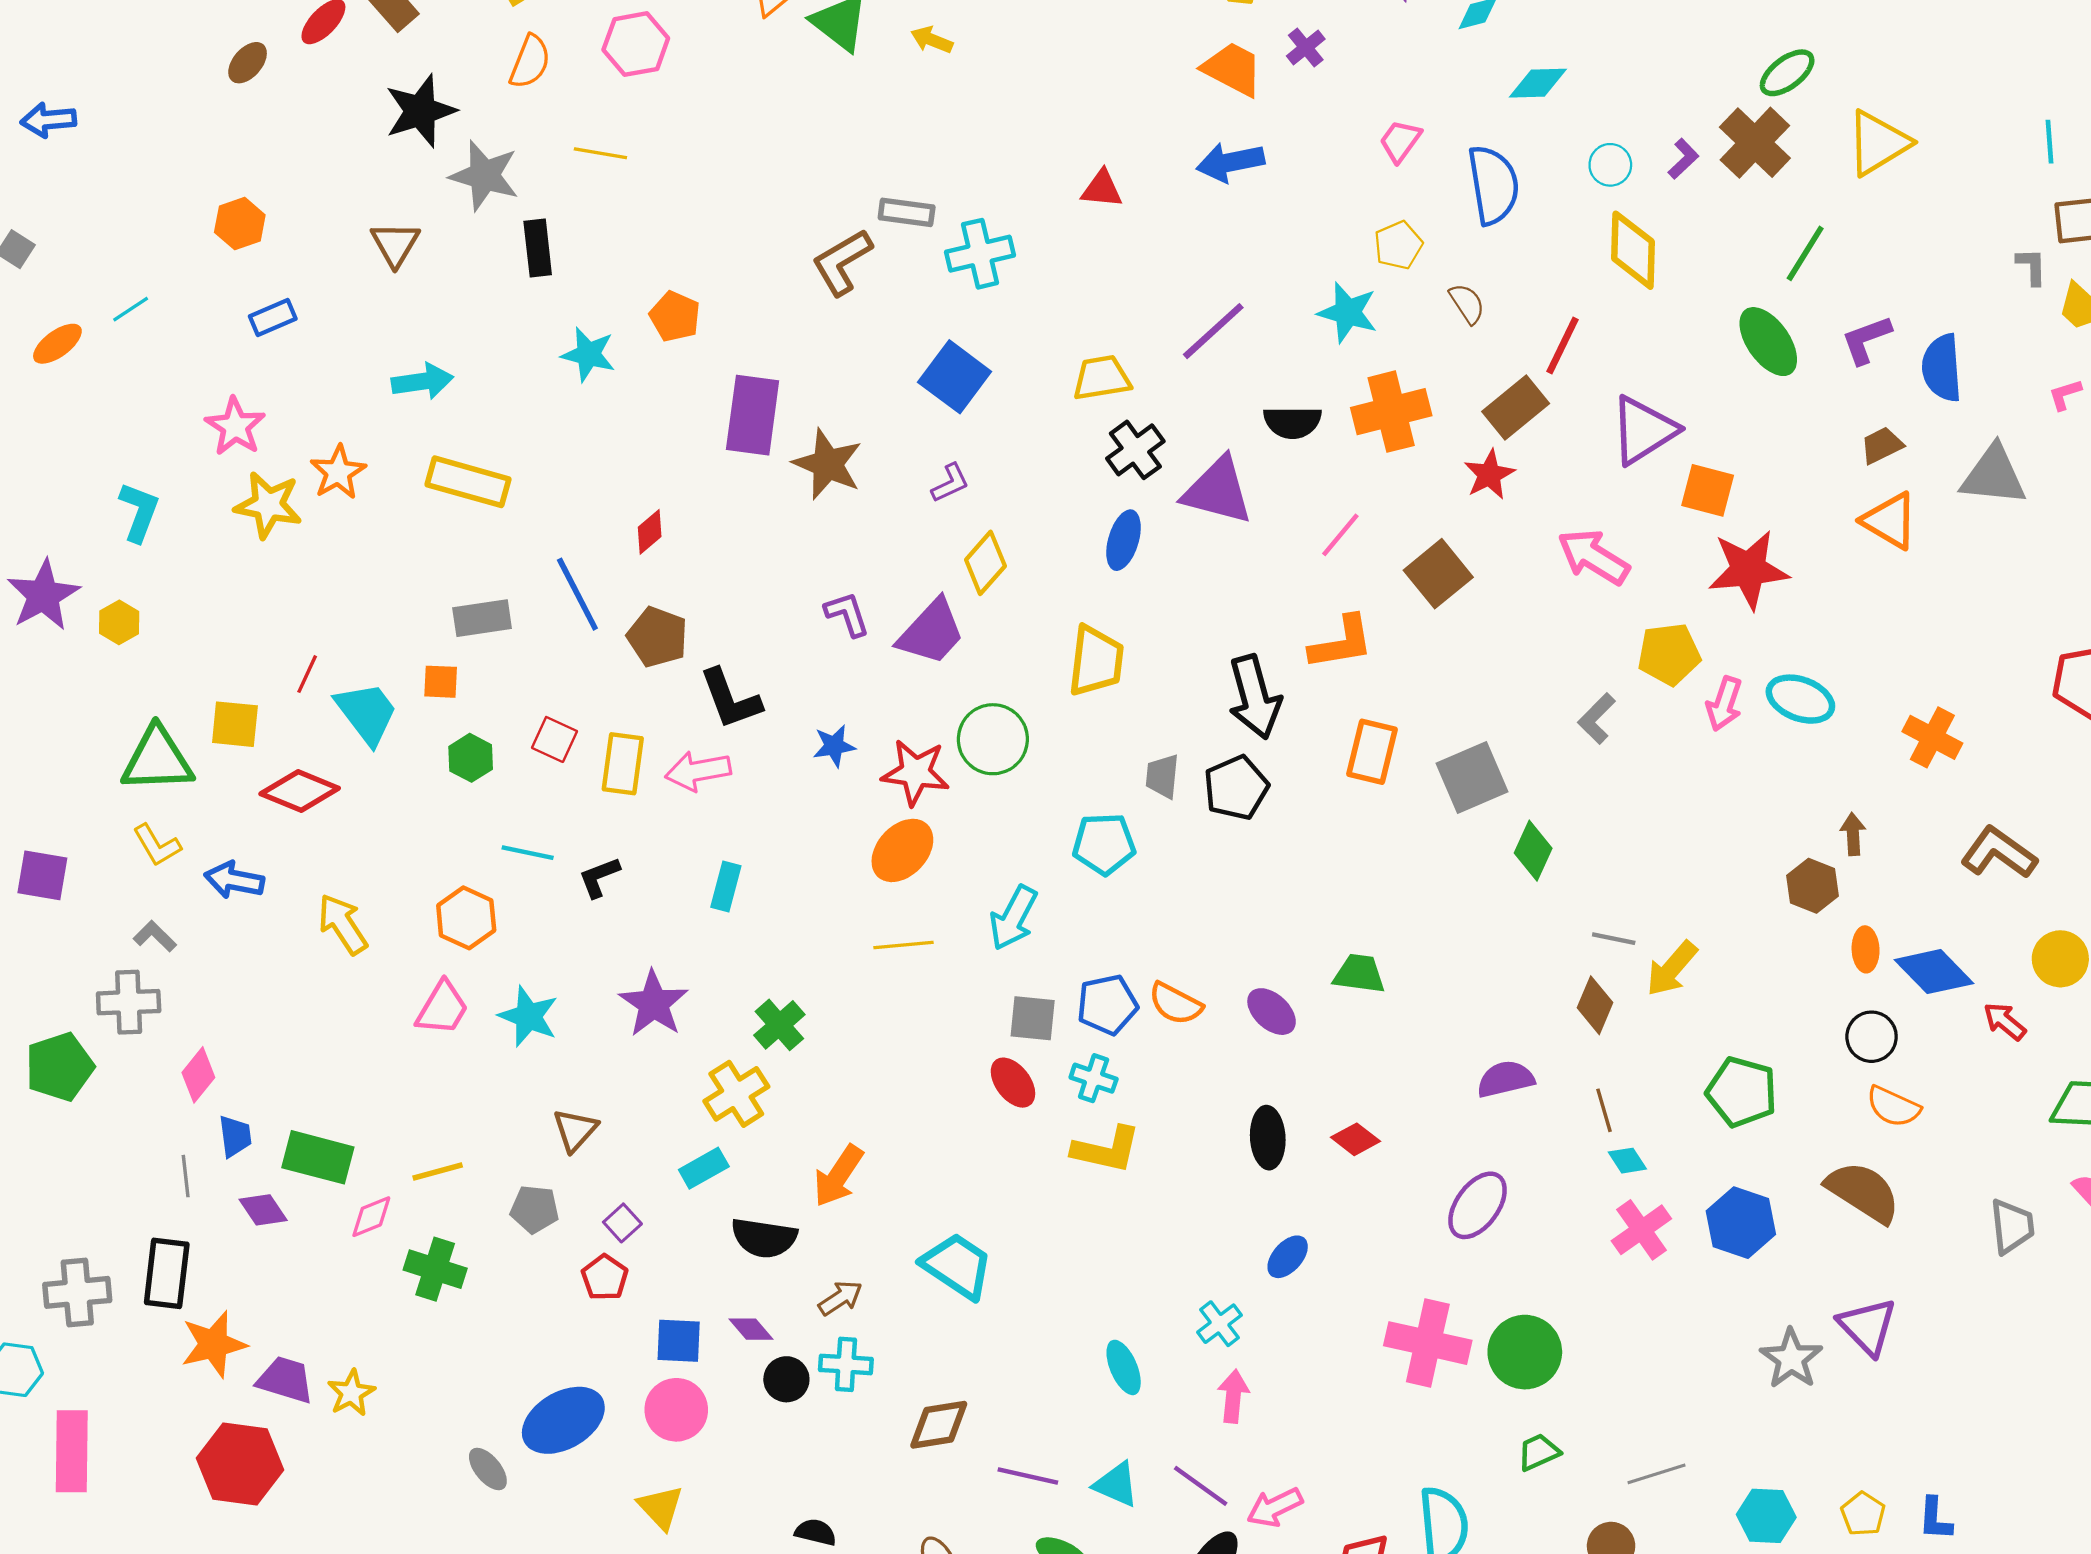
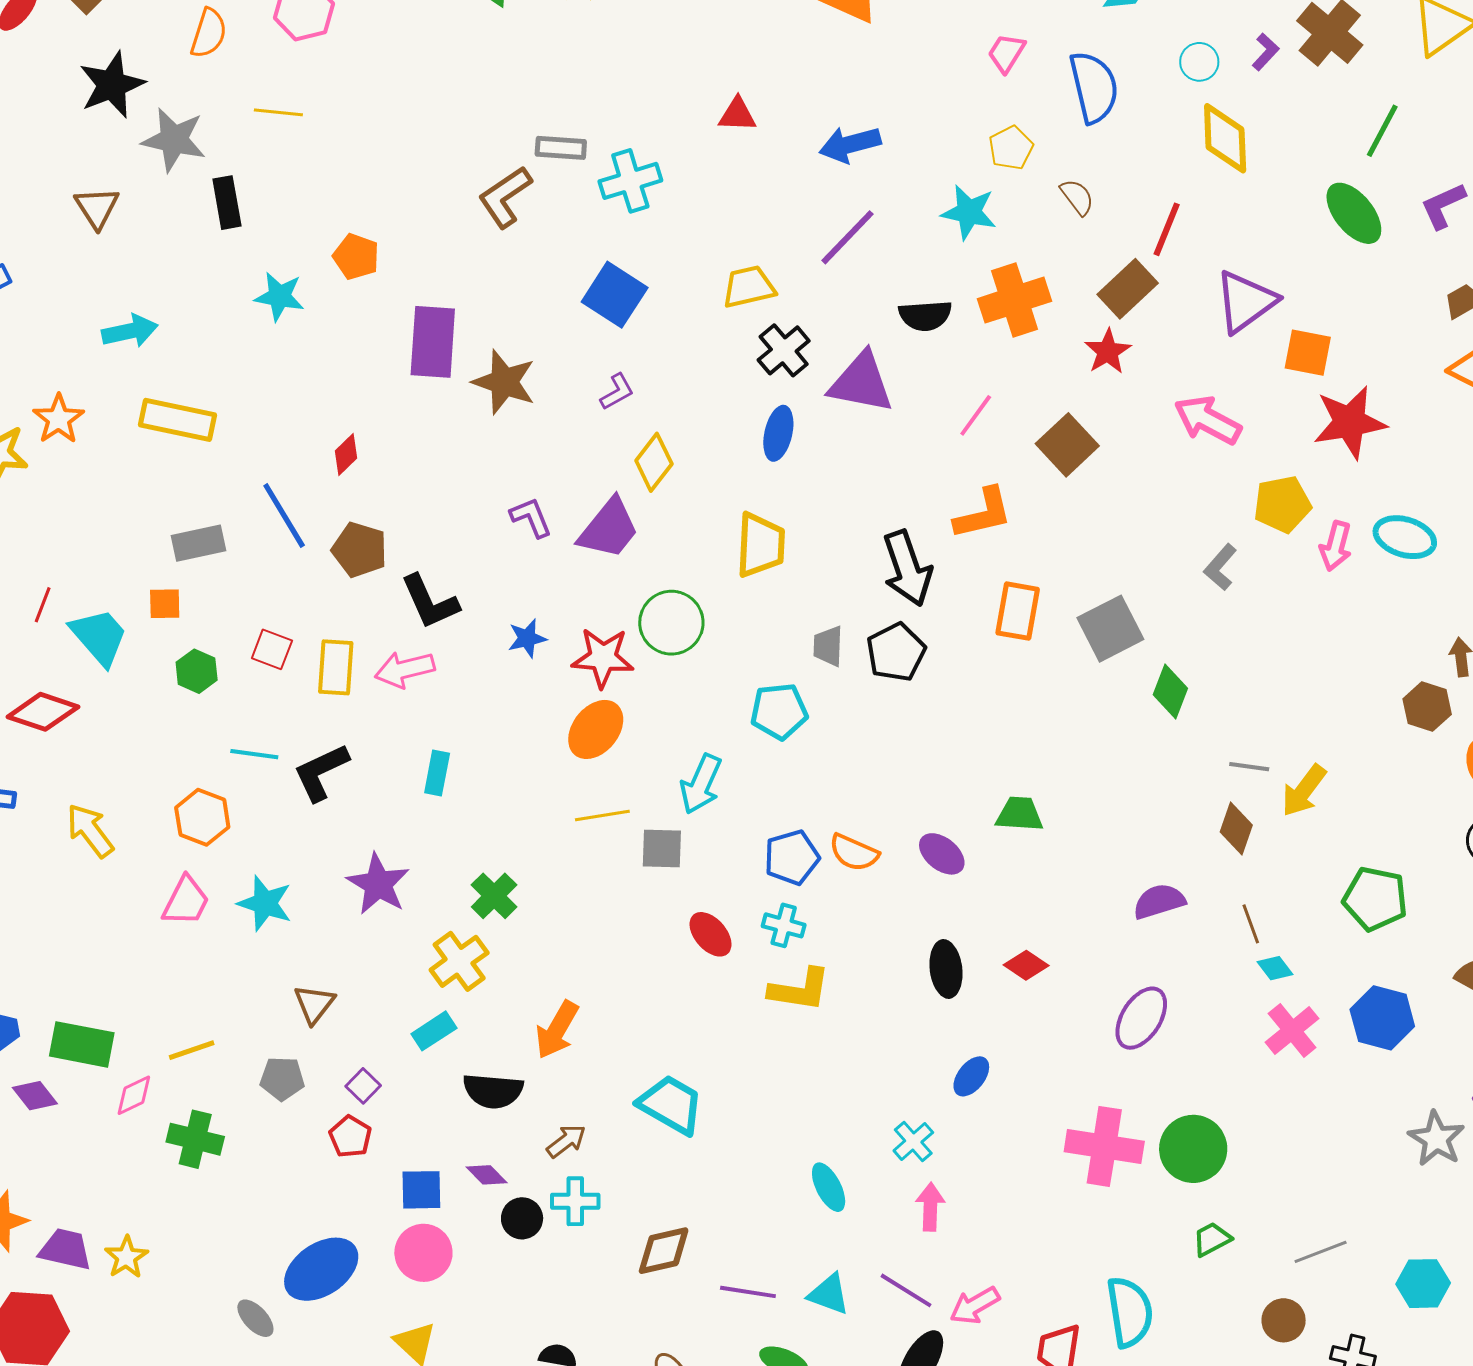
blue arrow: (1230, 162) -> (850, 144), moved
black L-shape: (599, 877) -> (321, 772), size x1.5
gray square: (1033, 1018) -> (662, 849), moved

